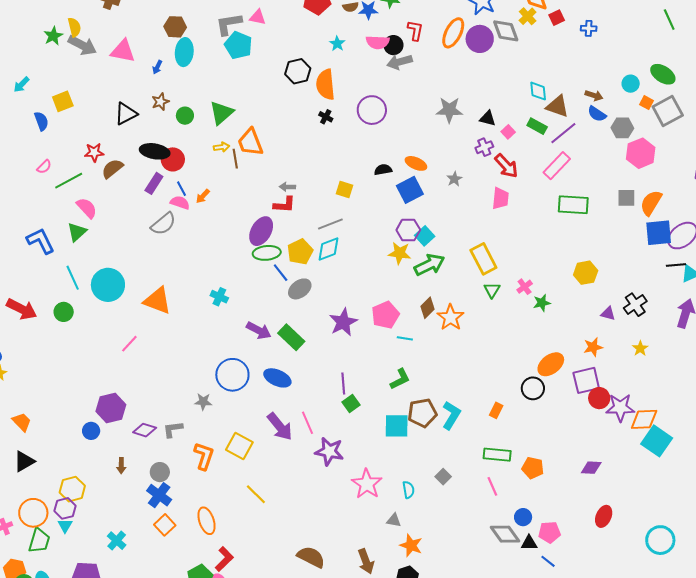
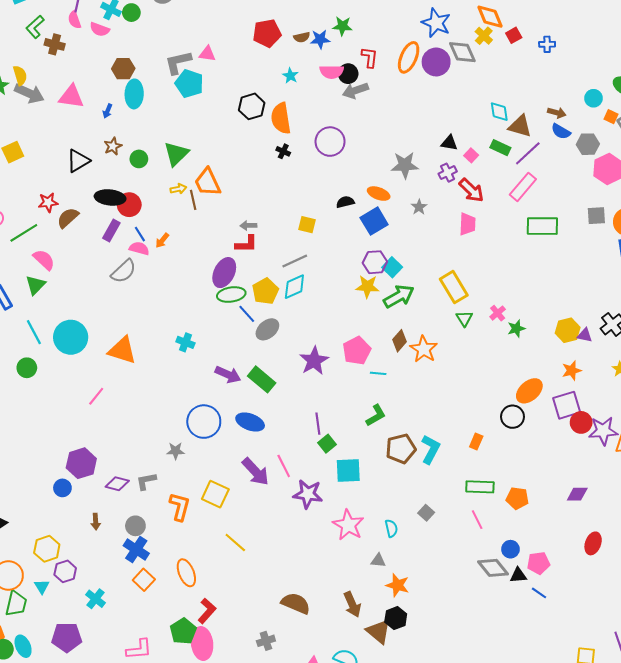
gray star: (449, 110) -> (405, 165), moved
yellow hexagon: (586, 273) -> (568, 330), moved
cyan square: (397, 426) -> (348, 470), moved
purple hexagon: (65, 508) -> (65, 571), moved

